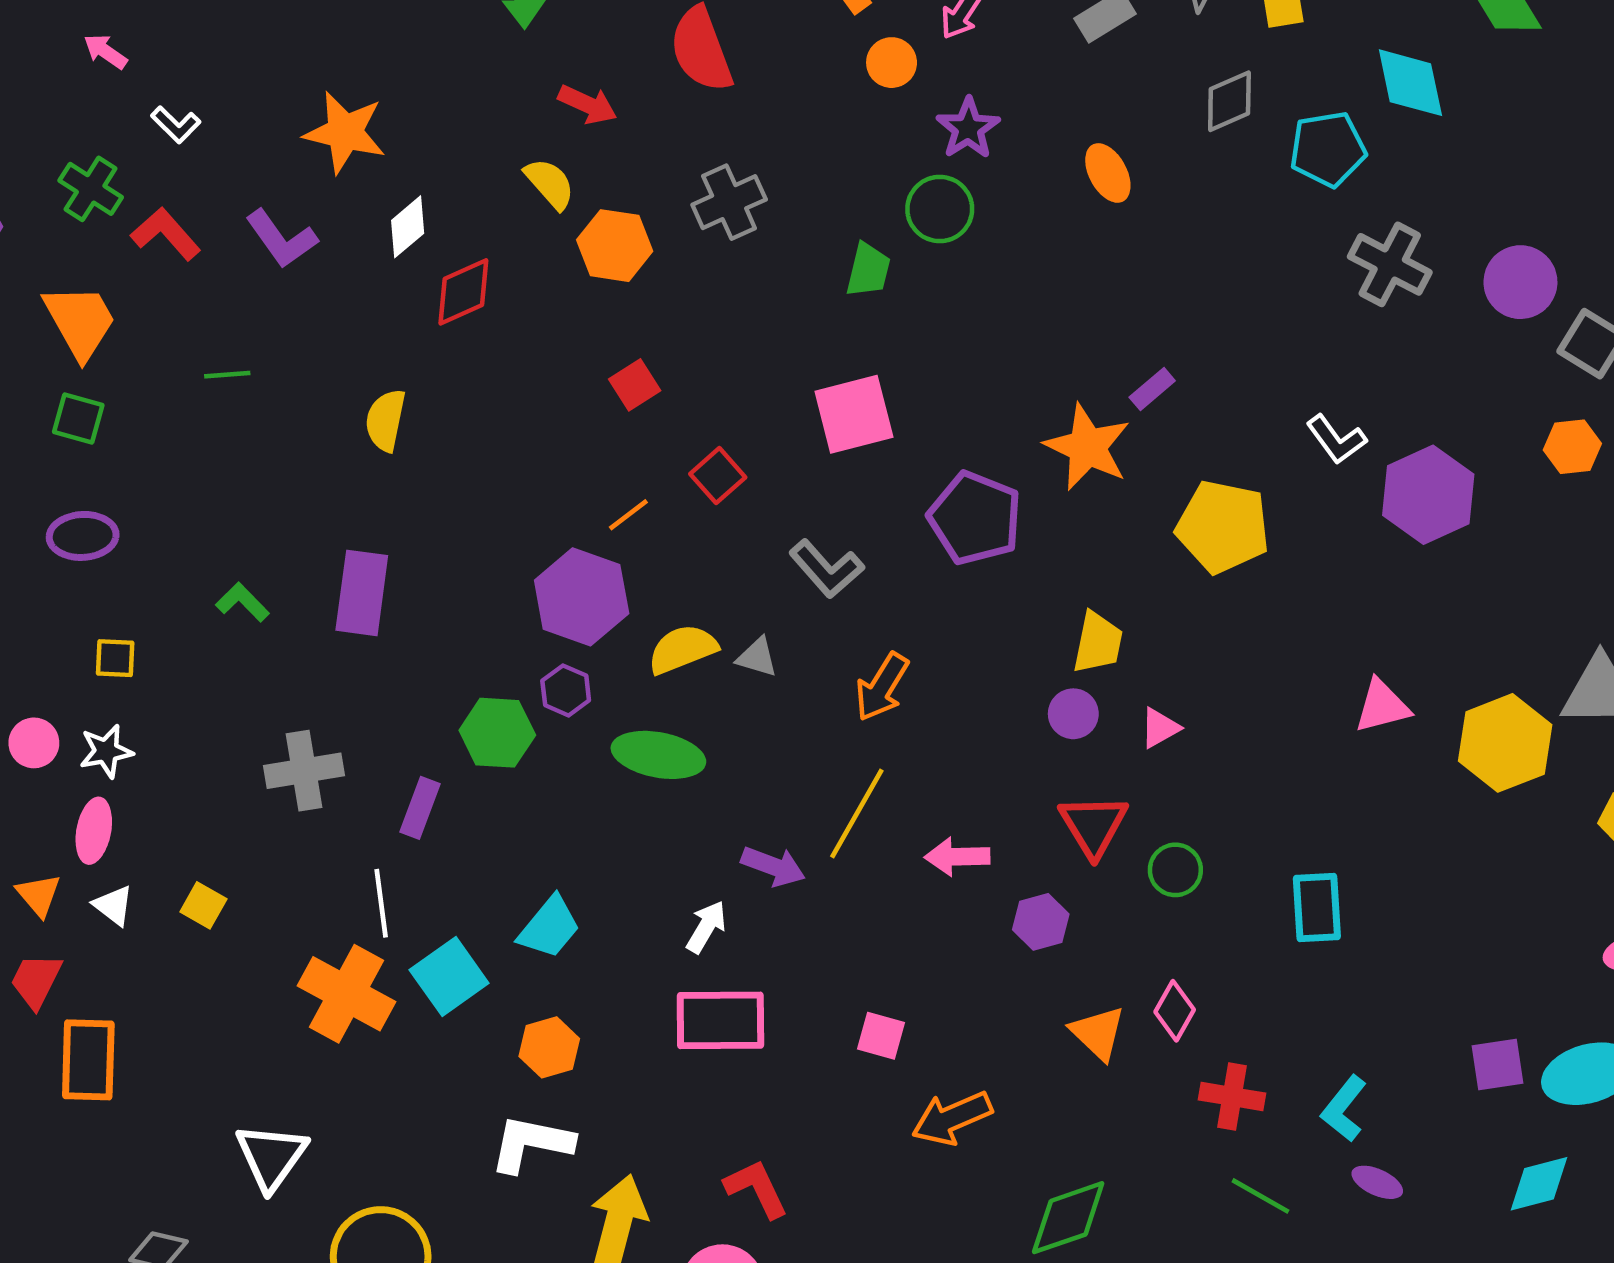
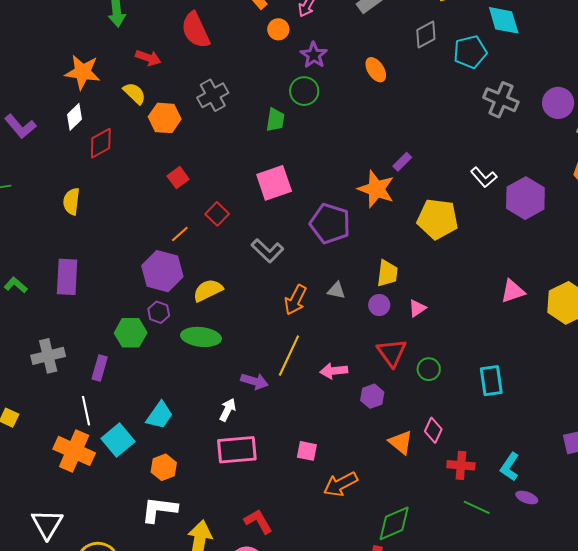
orange star: (345, 132) -> (83, 72), moved
gray triangle: (757, 657) -> (336, 290), moved

